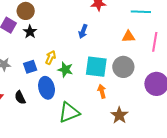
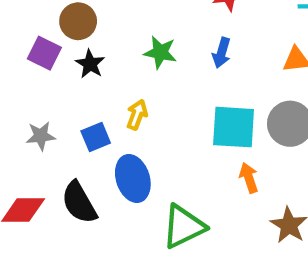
blue arrow: (83, 31) -> (222, 53), moved
green star: (65, 70) -> (160, 52), moved
black semicircle: (20, 97) -> (79, 203), size x1.5

